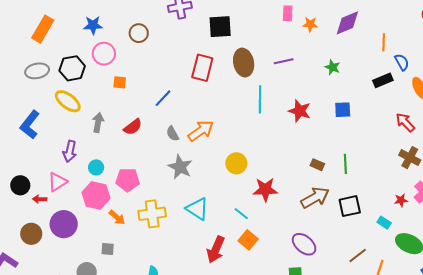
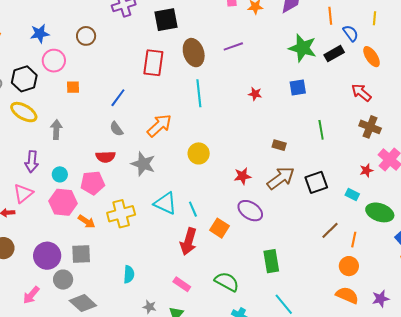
green star: (332, 67) -> (303, 48), moved, size x1.8
cyan line: (260, 99) -> (199, 93), moved
red star: (300, 111) -> (255, 94), size x0.6
red semicircle: (133, 127) -> (106, 157), moved, turned 42
gray semicircle: (173, 134) -> (116, 129), moved
green line: (345, 164) -> (321, 130), moved
red star: (265, 190) -> (243, 176), moved, size x0.7
cyan line: (241, 214) -> (193, 209), moved, turned 35
purple circle: (64, 224) -> (47, 256), moved
purple ellipse: (304, 244) -> (250, 211), moved
gray square: (108, 249) -> (81, 254), size x1.5

